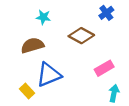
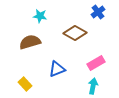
blue triangle: (49, 75) -> (57, 69), moved, size x0.7
cyan arrow: (114, 93) -> (93, 86), moved

